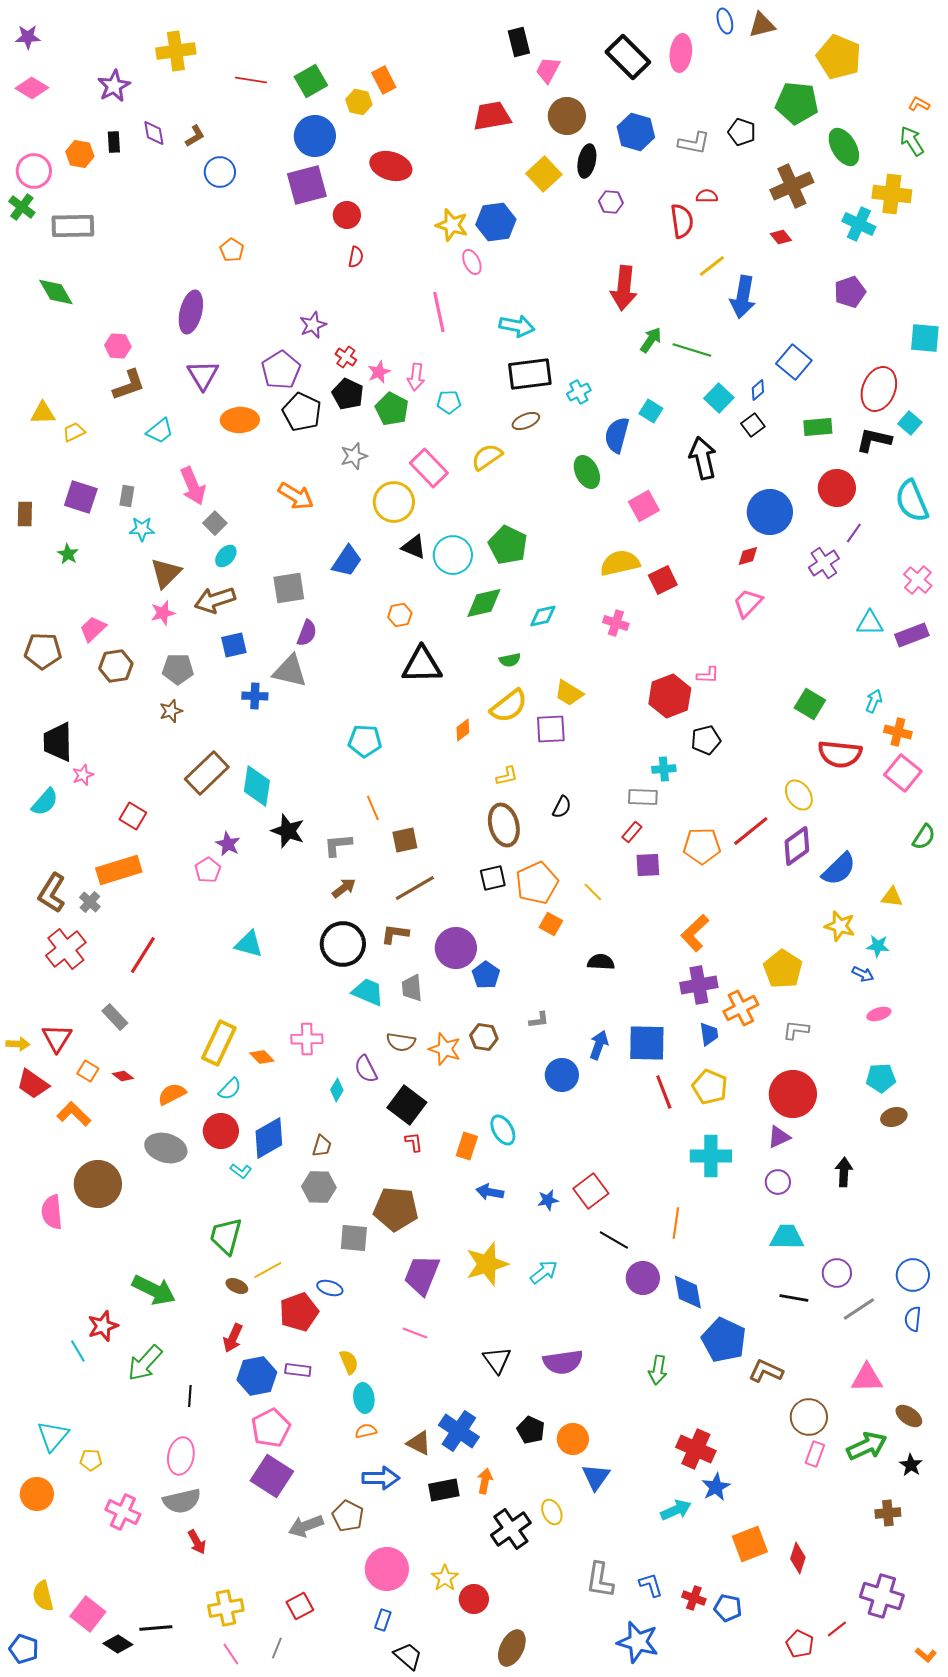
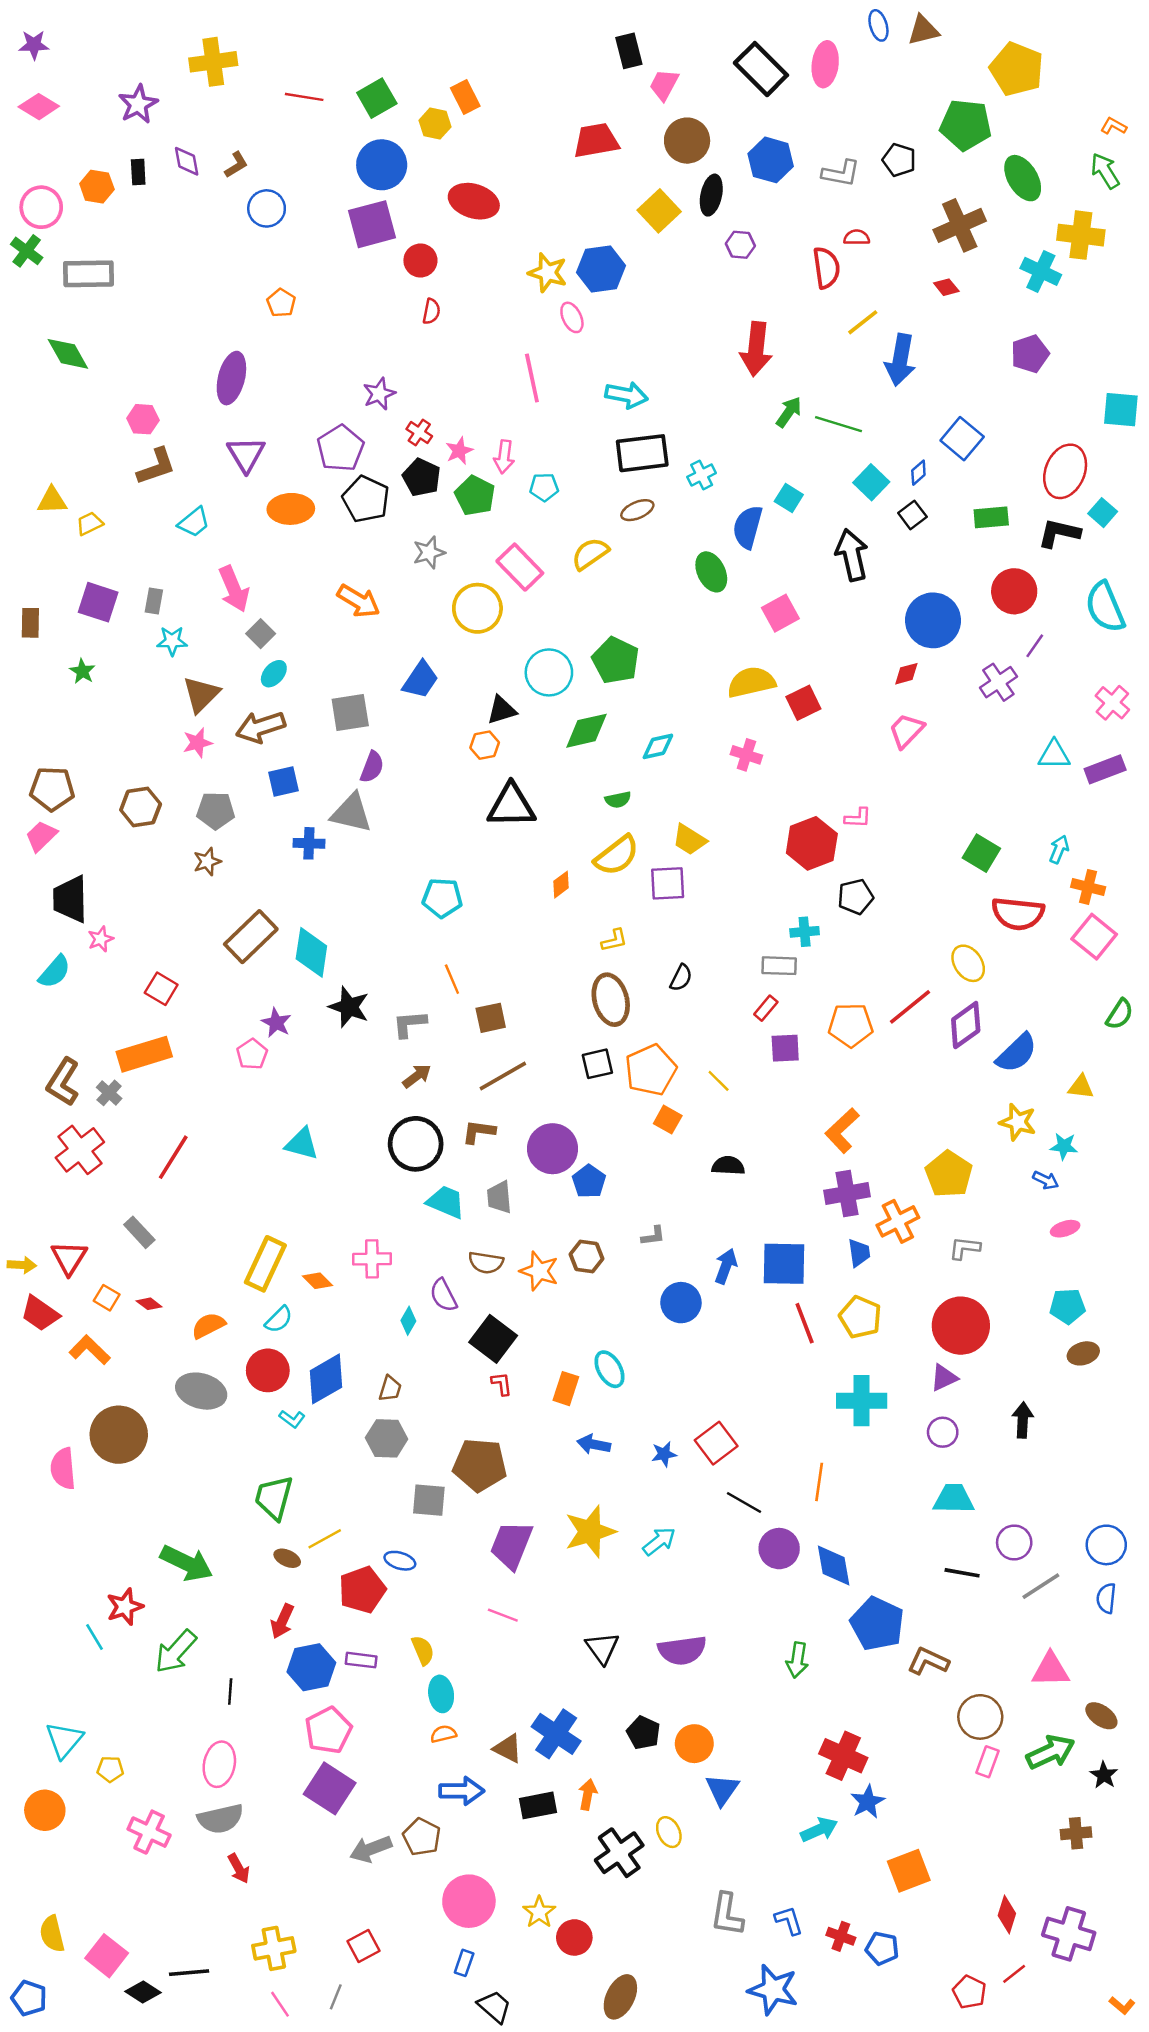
black triangle: (414, 547) -> (502, 710), moved, turned -40
pink trapezoid: (93, 629) -> (41, 836), moved
red diamond: (798, 1558) -> (1007, 1914), moved

